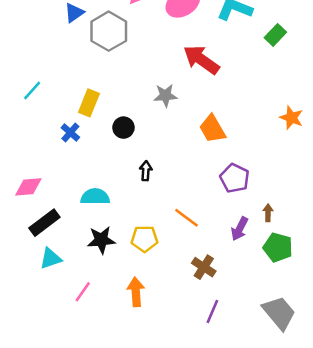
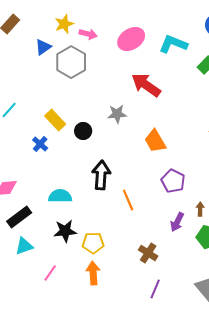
yellow rectangle: (89, 103) -> (55, 120), turned -65
black circle: (123, 128) -> (83, 131), moved
black arrow: (146, 171) -> (101, 175), size x1.8
orange line: (186, 218) -> (128, 200), moved, turned 30
yellow pentagon: (144, 239) -> (93, 243), moved

